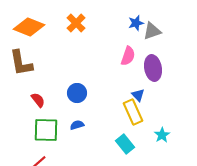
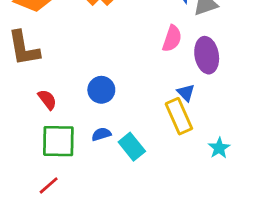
cyan rectangle: (125, 144) -> (132, 147), moved

